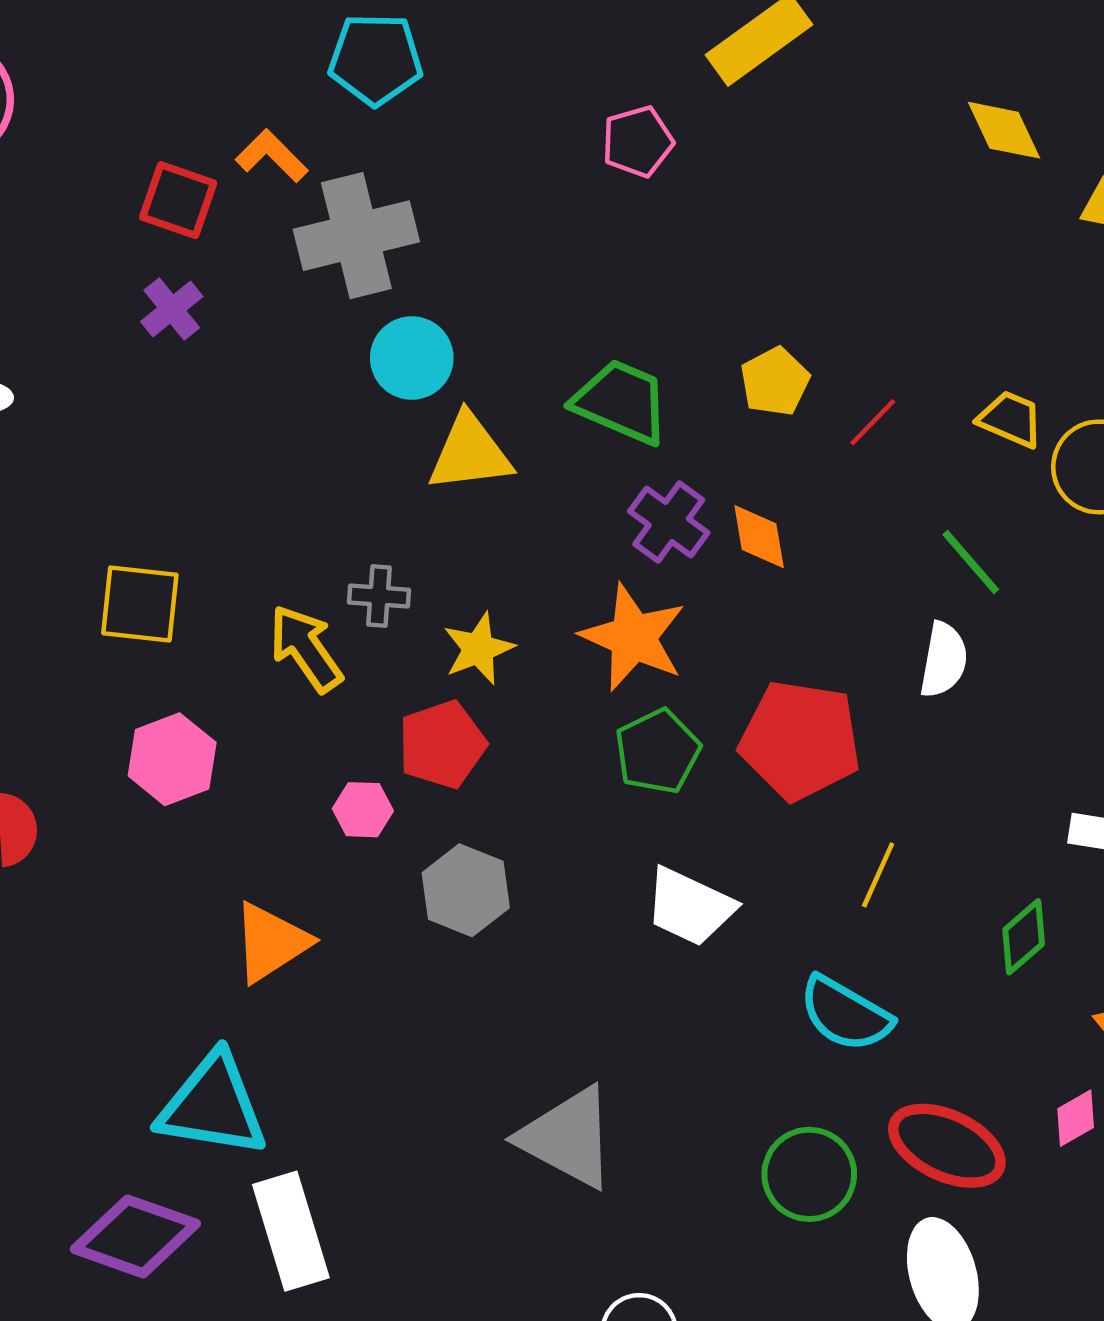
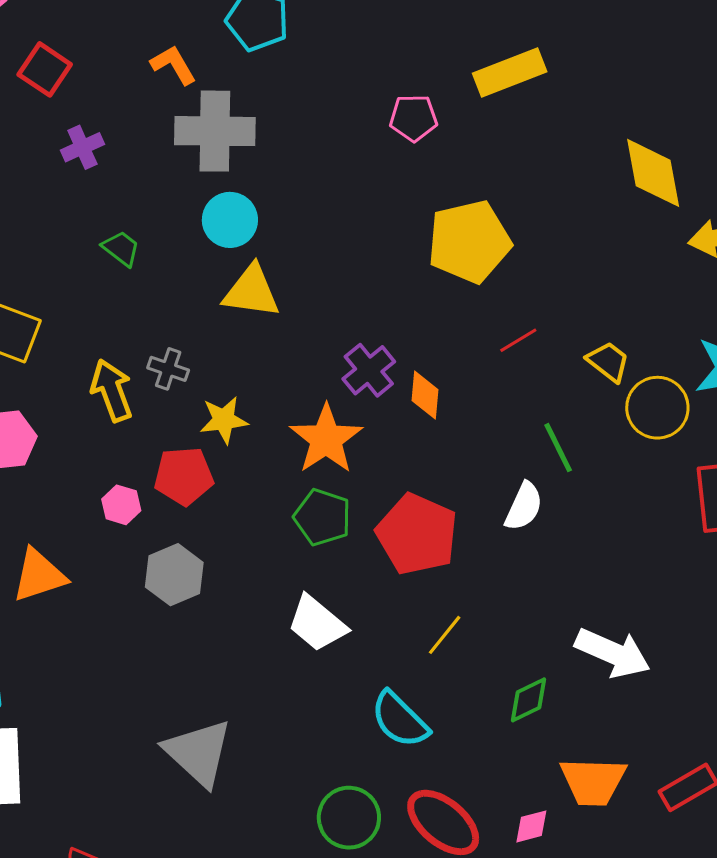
yellow diamond: (1004, 130) -> (653, 173), size x1.4
red square: (178, 200) -> (45, 69), moved
yellow pentagon: (775, 382) -> (469, 242), moved, size x1.8
green trapezoid: (621, 402) -> (121, 248), moved, size x0.6
green pentagon: (658, 751) -> (322, 517), turned 30

